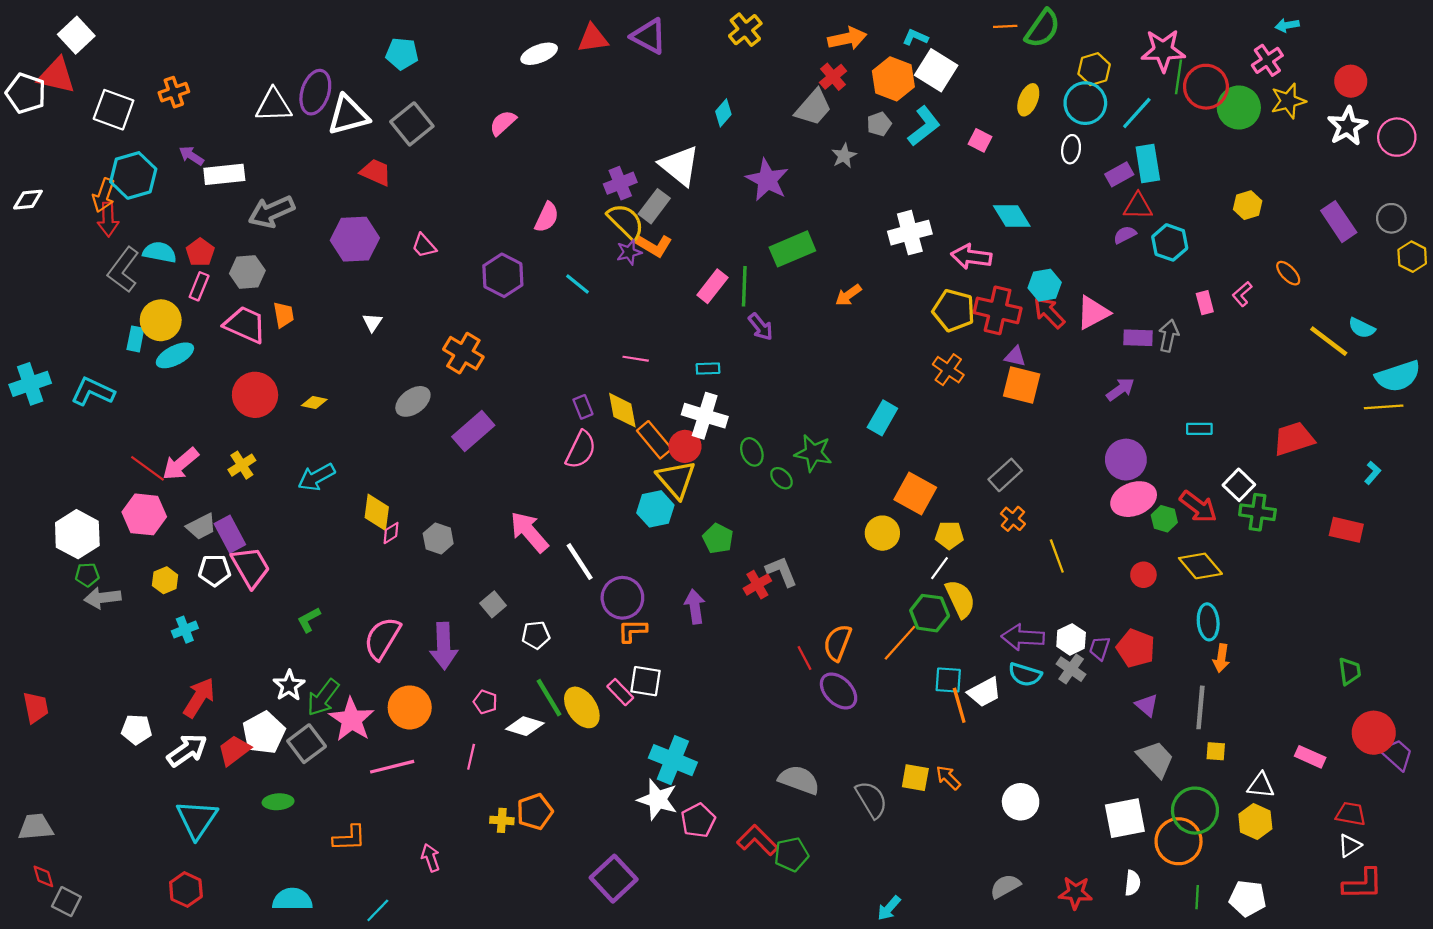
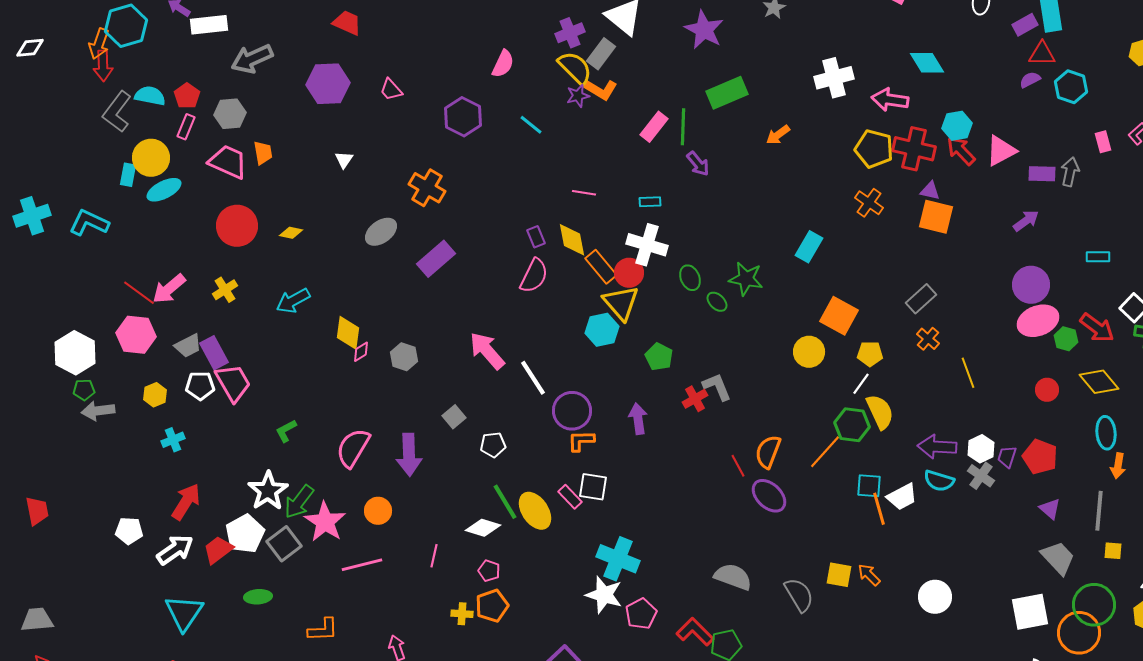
white star: (289, 686) -> (268, 491), size x1.4
pink pentagon: (485, 702) -> (489, 571), moved
orange circle: (410, 707) -> (378, 511), size x0.7

